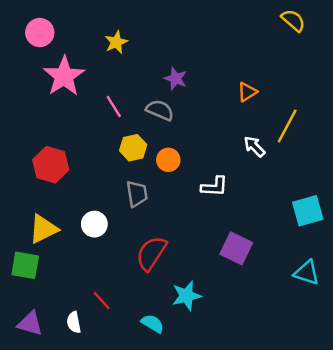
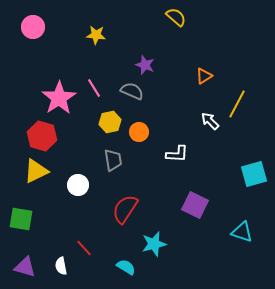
yellow semicircle: (293, 20) -> (176, 17), moved
yellow star: (116, 42) -> (96, 35), turned 30
pink star: (64, 76) -> (59, 98), moved
yellow triangle: (43, 229) -> (36, 171), moved
cyan triangle: (307, 273) -> (242, 232), moved

